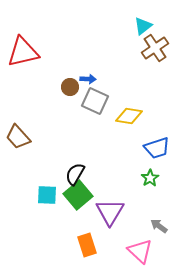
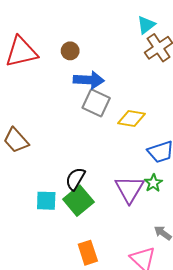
blue arrow: (88, 79) -> (89, 80), size x1.8
brown circle: (70, 87) -> (70, 51), moved
purple triangle: (110, 212) -> (129, 189), moved

